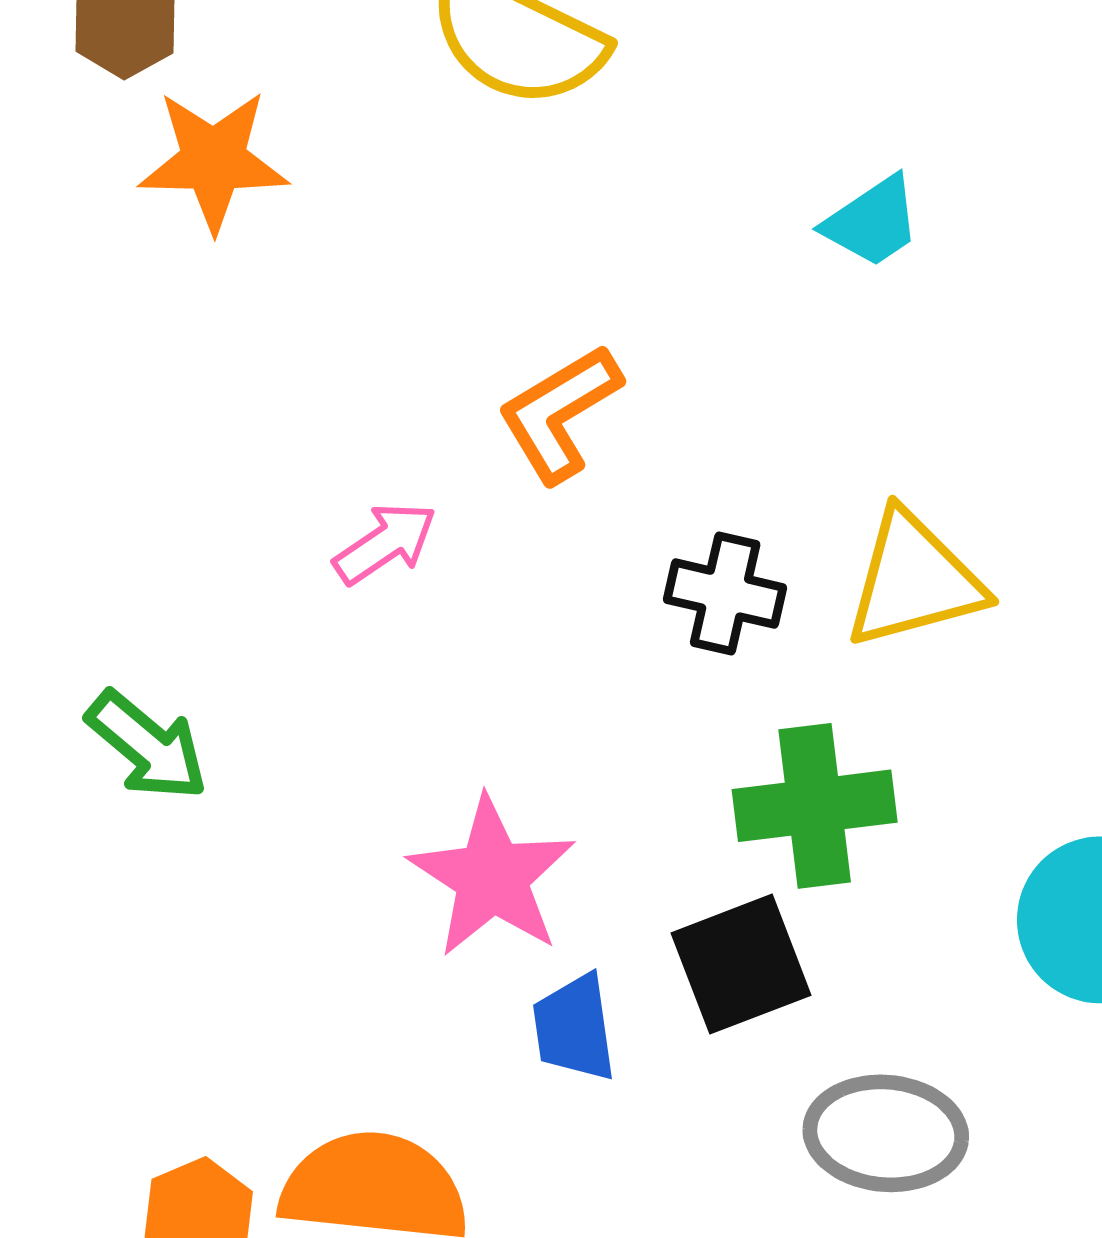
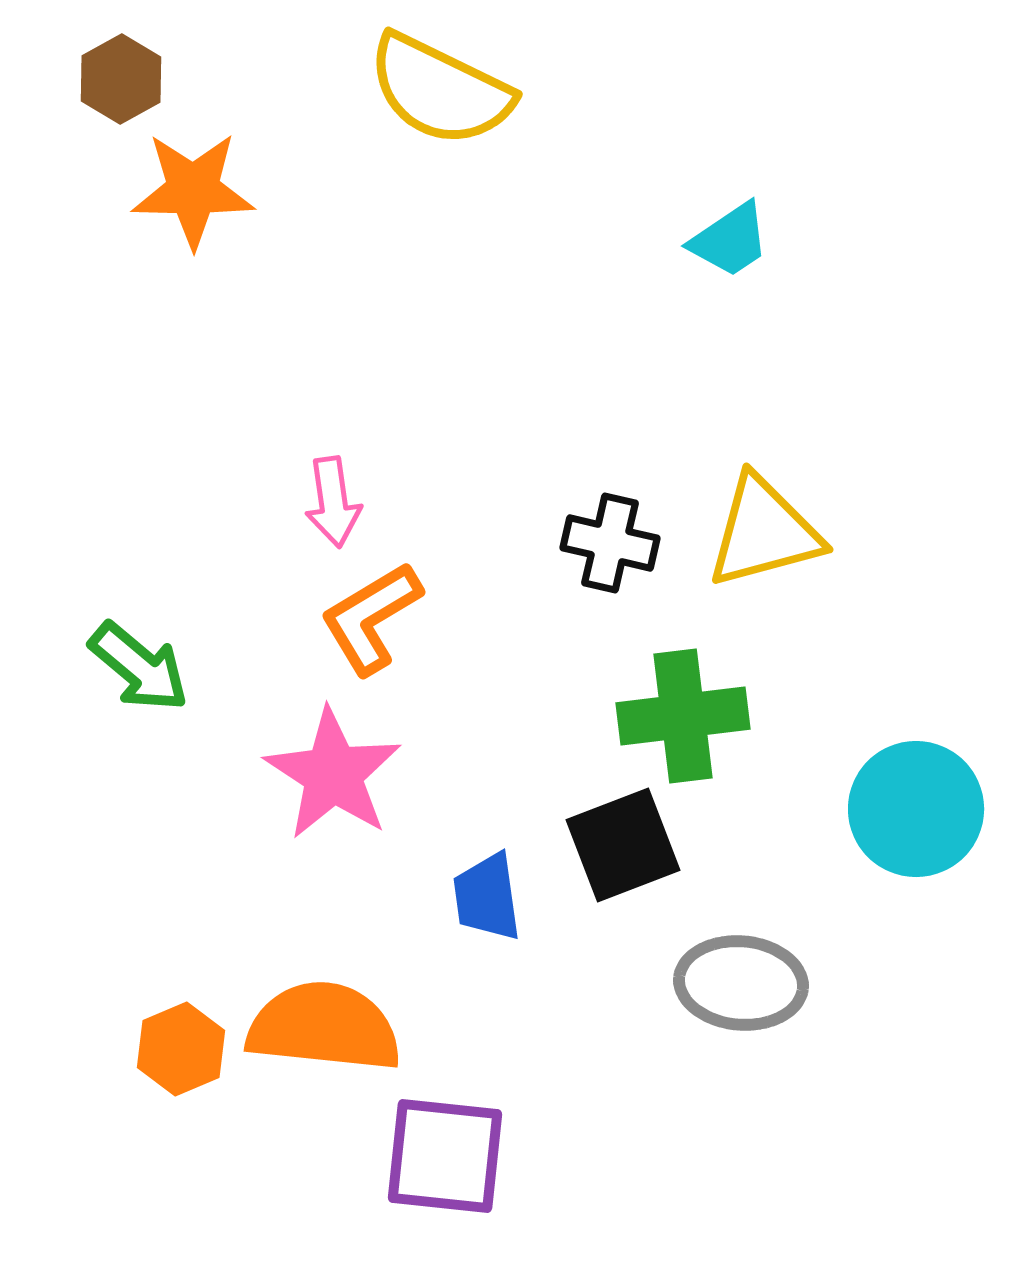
orange L-shape: (559, 413) -> (371, 618), moved
pink arrow: (385, 543) -> (333, 502), turned 116
pink star: (492, 877) -> (333, 774), moved

